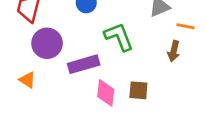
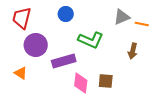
orange line: (185, 26) -> (142, 24), moved
green L-shape: (119, 37) -> (91, 40), turned 135

